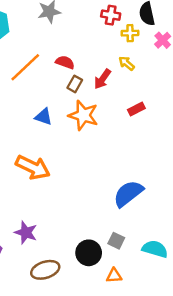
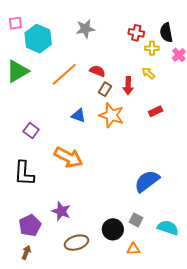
red arrow: (102, 79) -> (128, 86), turned -36

